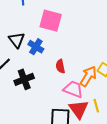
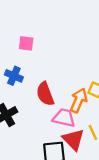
pink square: (51, 21) -> (26, 43), size x0.6
red semicircle: (60, 66) -> (45, 94), size x1.5

